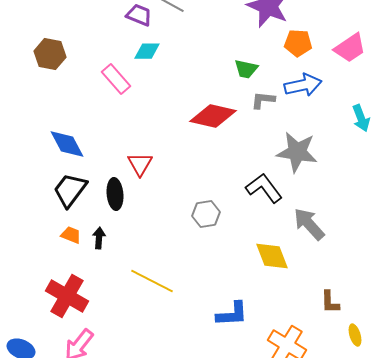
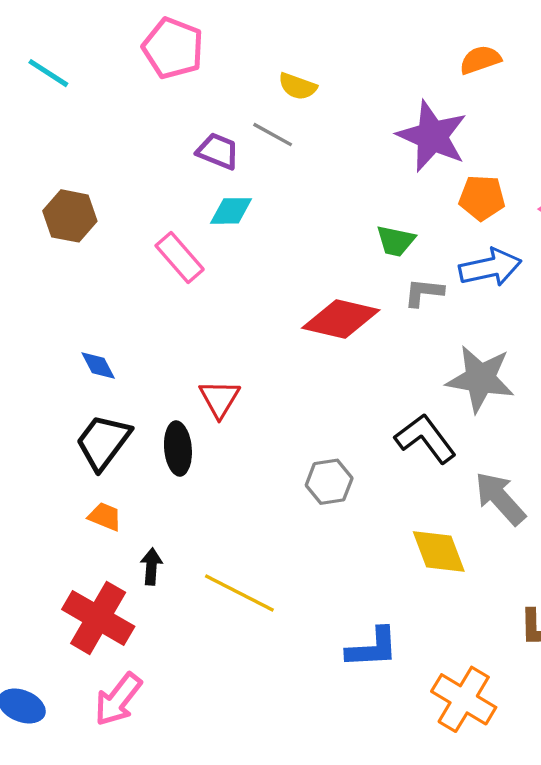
blue diamond: (67, 144) -> (98, 365), size x0.6
black arrow: (99, 238) -> (151, 566), moved

